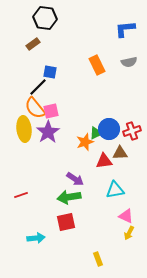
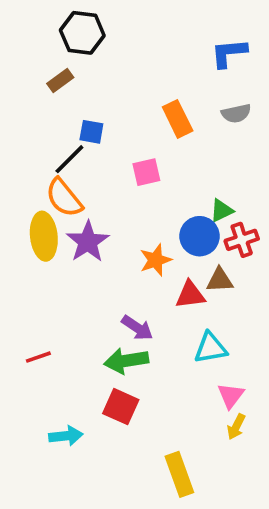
pink square: (51, 111) -> (146, 172), moved
green triangle: (96, 133) -> (222, 211), moved
pink triangle: (126, 216) -> (231, 396), turned 42
red square: (66, 222) -> (121, 407), turned 36
yellow rectangle: (98, 259) -> (179, 474), size x1.6

